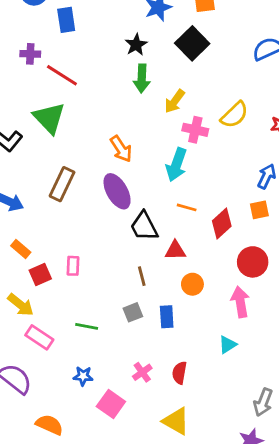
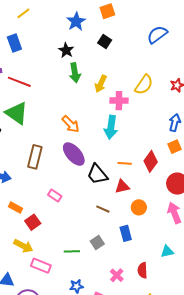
black square: (192, 43) -> (105, 41), size x0.6
orange line: (187, 207) -> (125, 163), moved
pink rectangle: (73, 266) -> (55, 196), moved, turned -48
brown line: (142, 276) -> (103, 209), turned -40
gray square: (133, 312) -> (97, 243), moved
cyan triangle: (228, 345) -> (167, 251), moved, turned 32

